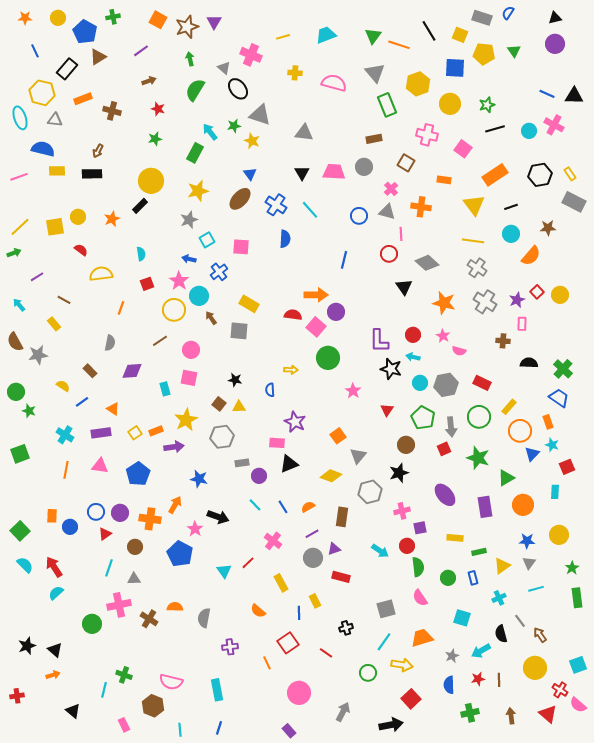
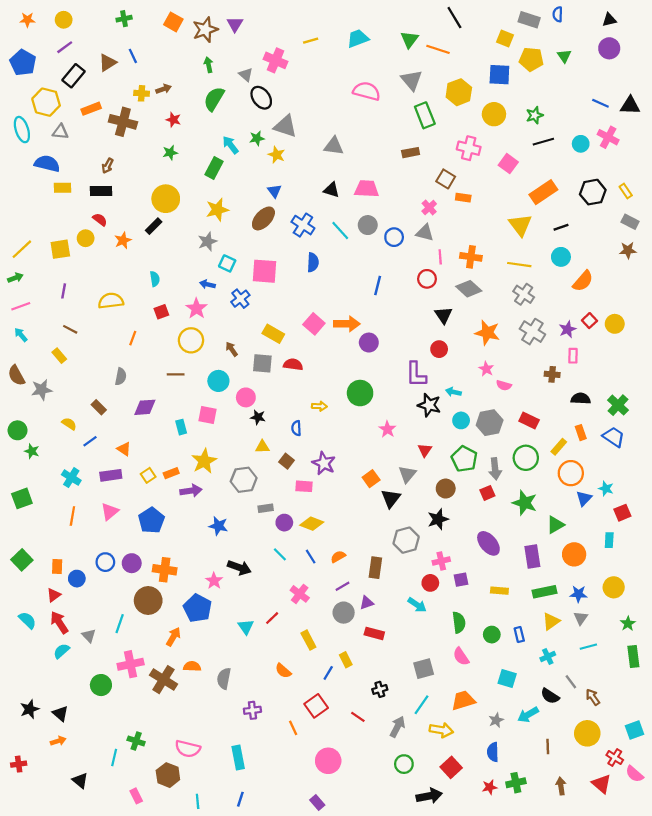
blue semicircle: (508, 13) -> (558, 14), turned -32
black line: (429, 31) -> (454, 18), moved
blue pentagon: (85, 32) -> (23, 63), moved
blue line: (35, 51) -> (133, 56), moved
purple line: (141, 51) -> (65, 47), moved
yellow cross: (295, 73) -> (142, 93), moved
brown cross: (112, 111) -> (123, 122), size x1.4
gray circle: (364, 167) -> (368, 225), moved
black triangle: (302, 173) -> (331, 190), turned -42
pink line: (19, 177) -> (21, 306), moved
orange rectangle: (444, 180) -> (463, 198), moved
gray rectangle: (574, 202) -> (630, 222), size x0.7
orange cross: (421, 207) -> (471, 257), moved
brown star: (548, 228) -> (628, 250), moved
cyan square: (207, 240) -> (227, 263), turned -35
pink square: (241, 247) -> (265, 271), size x1.4
red semicircle: (81, 250) -> (100, 220), moved
purple line: (37, 277) -> (64, 291), moved, turned -48
cyan circle: (199, 296) -> (218, 381), moved
red semicircle: (293, 315) -> (293, 364), moved
pink square: (316, 327) -> (314, 324), moved
red circle: (413, 335) -> (439, 349), moved
brown line: (160, 341) -> (176, 374), turned 35
pink circle: (191, 350) -> (246, 397), moved
brown square: (219, 404) -> (286, 461), moved
orange rectangle: (548, 422) -> (581, 433), moved
gray triangle: (358, 456) -> (407, 474), moved
black triangle: (289, 464) -> (391, 498), moved, turned -30
pink triangle: (100, 466) -> (110, 512), turned -48
yellow diamond: (331, 476) -> (312, 524), moved
orange arrow: (175, 505) -> (173, 637), moved
green square: (20, 531) -> (22, 560), moved
red triangle: (105, 534) -> (54, 595), moved
red circle: (407, 546) -> (430, 583), moved
brown circle: (135, 547) -> (148, 600), size x1.6
green rectangle: (479, 552) -> (544, 592), moved, size x1.5
gray triangle: (134, 579) -> (89, 636), moved, turned 48
blue line: (299, 613) -> (328, 673), turned 32
brown cross: (149, 619) -> (164, 680), size x1.4
black semicircle: (501, 634) -> (550, 696), turned -42
green circle: (368, 673) -> (404, 764), moved
red star: (478, 679) -> (490, 787), moved
gray arrow: (343, 712) -> (397, 727), moved

